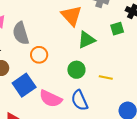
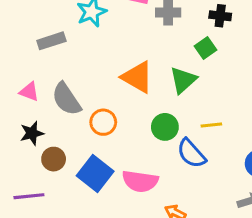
orange triangle: (71, 16) -> (137, 77), moved
green triangle: (86, 40) -> (183, 80), moved
blue semicircle: (80, 100) -> (191, 153), moved

